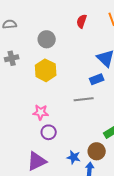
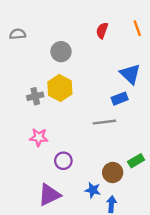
gray cross: (12, 58) -> (35, 96), moved
pink star: (41, 112) -> (39, 137), moved
brown circle: (97, 151) -> (113, 172), moved

